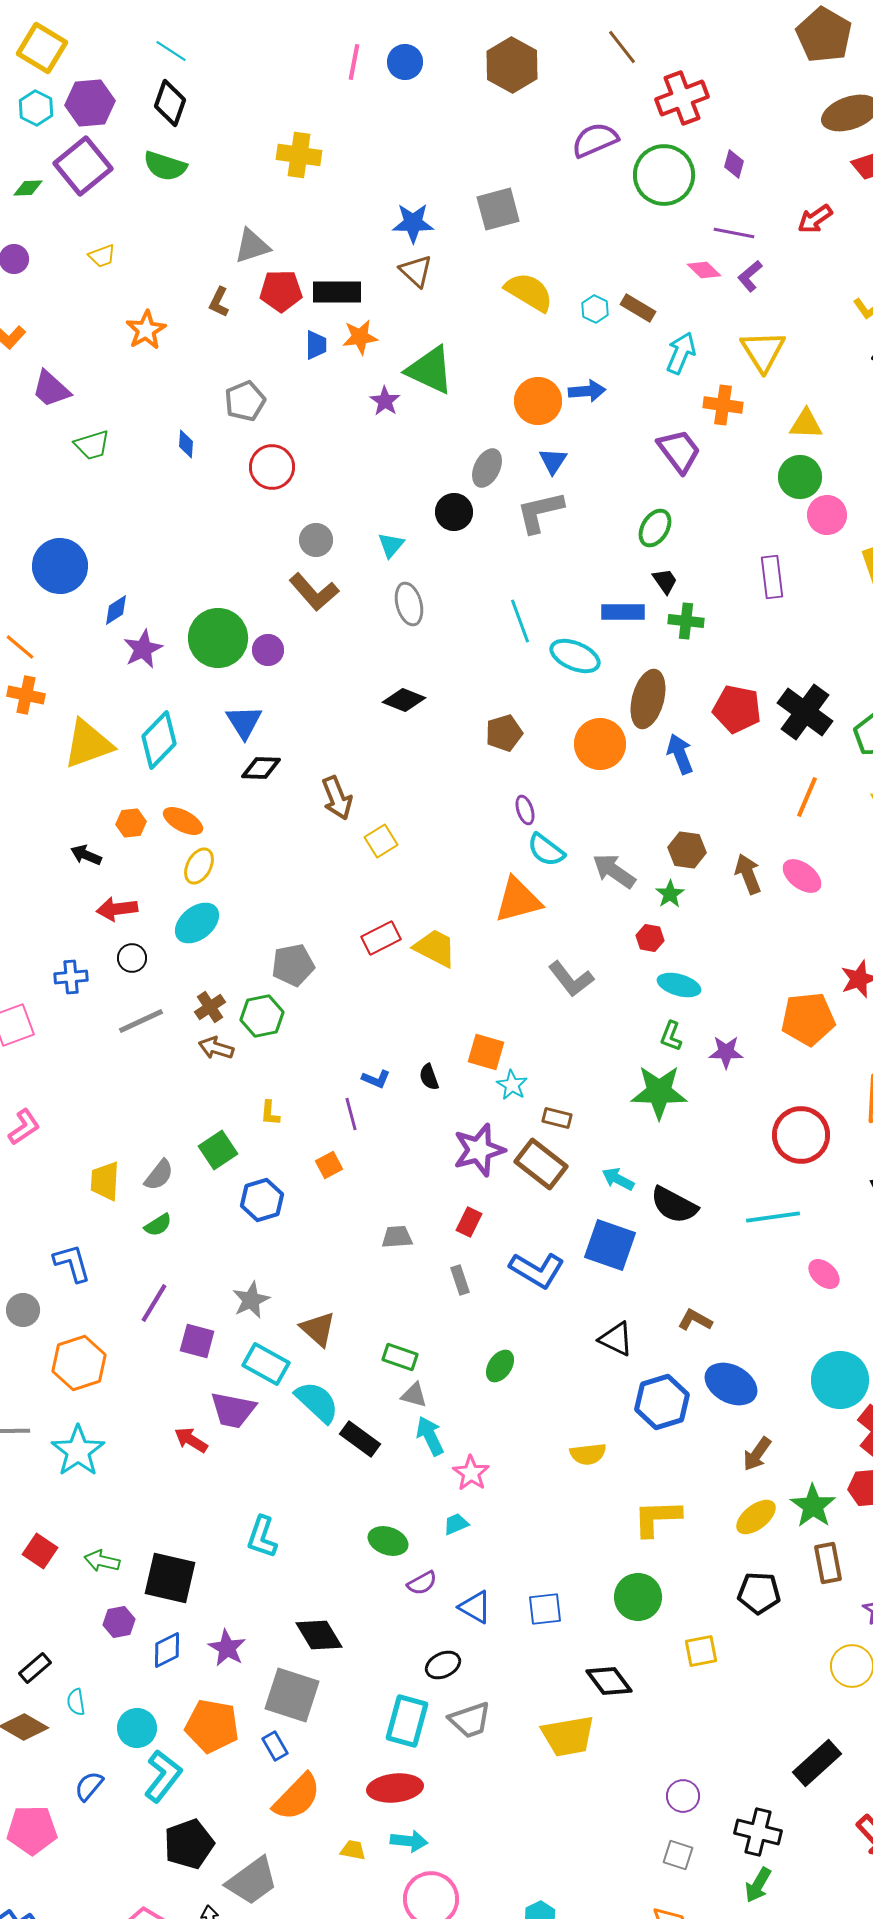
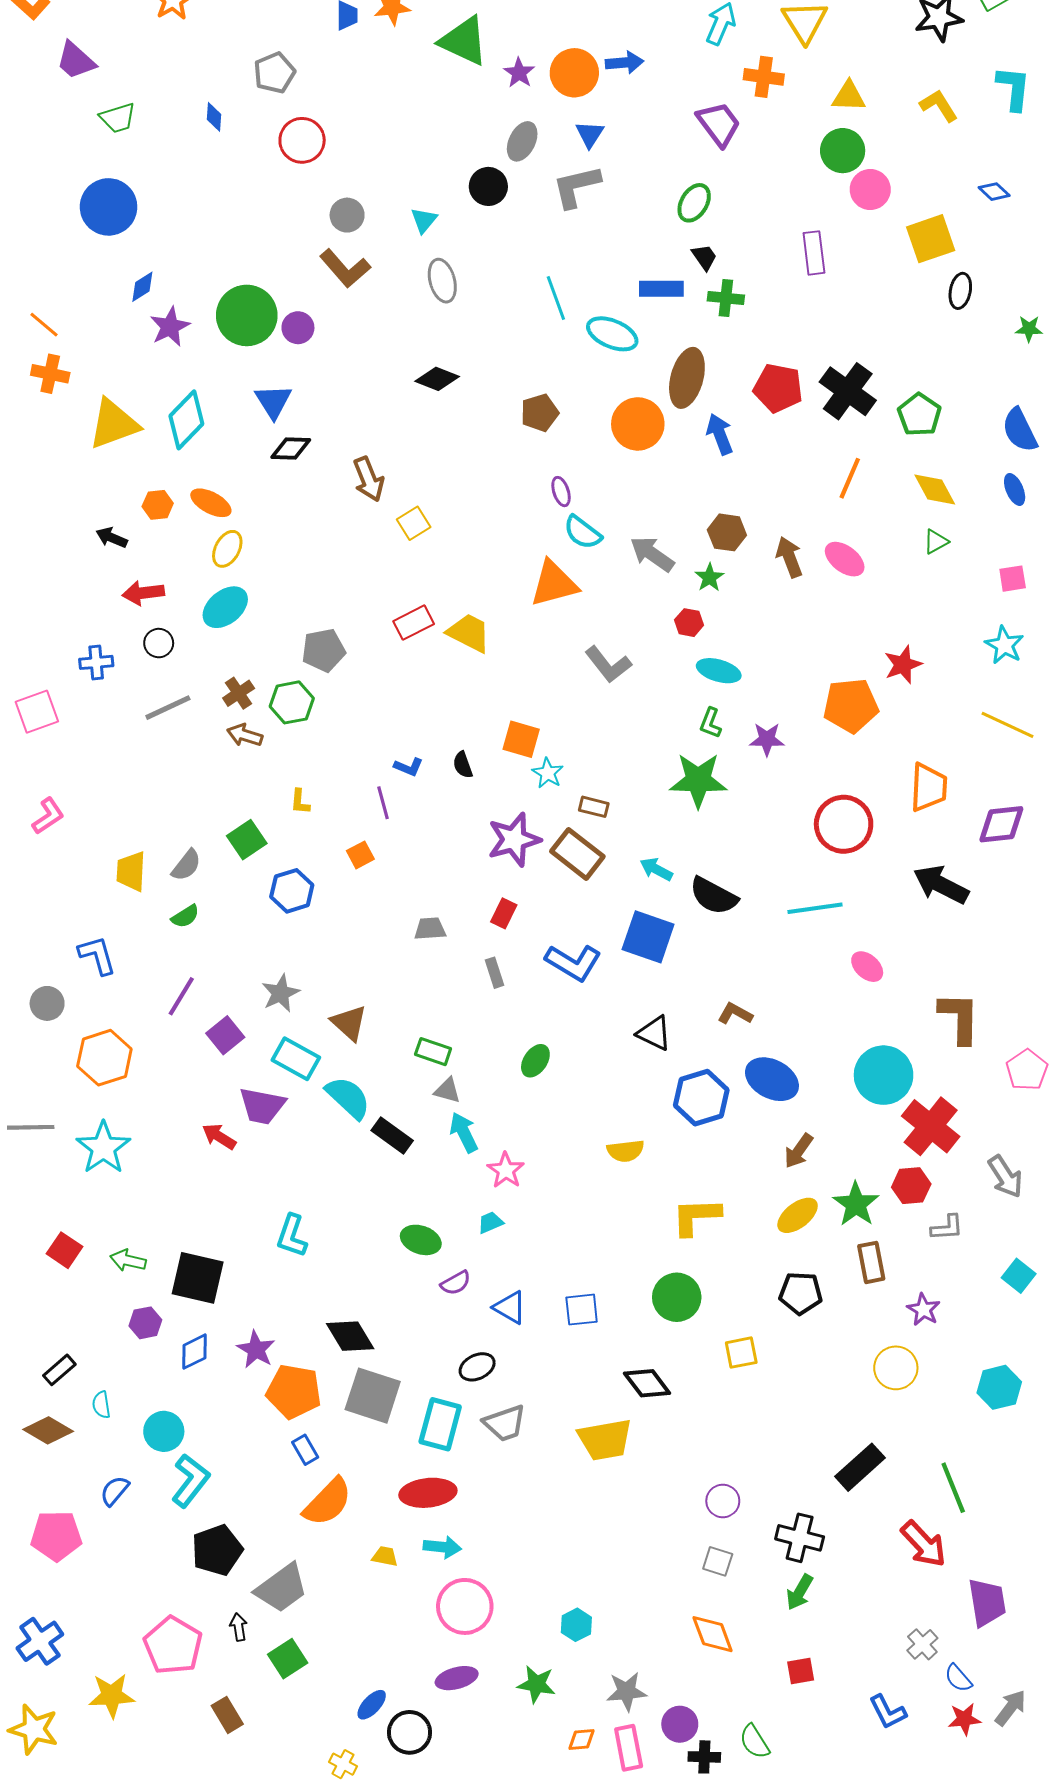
purple star: (385, 401) -> (519, 73), moved
blue circle: (60, 566) -> (109, 207), moved
purple square: (197, 1341) -> (225, 1035), turned 36
gray square: (292, 1695) -> (373, 1396), moved
orange pentagon: (212, 1726) -> (294, 1391), moved

